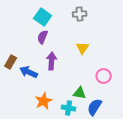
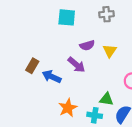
cyan square: (43, 17) -> (67, 17), turned -30
purple semicircle: (43, 37) -> (87, 45), moved, turned -128
purple arrow: (52, 61) -> (76, 65), turned 126

